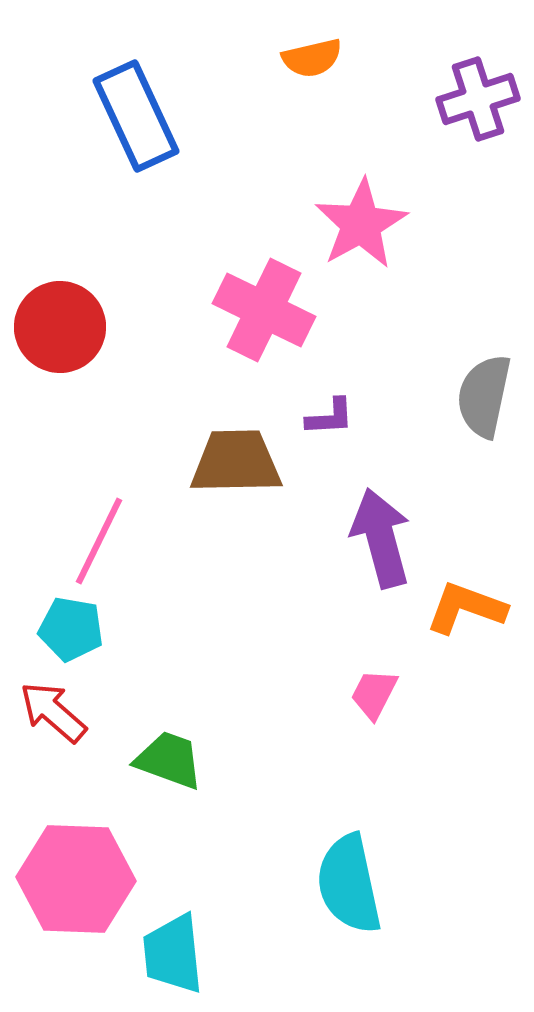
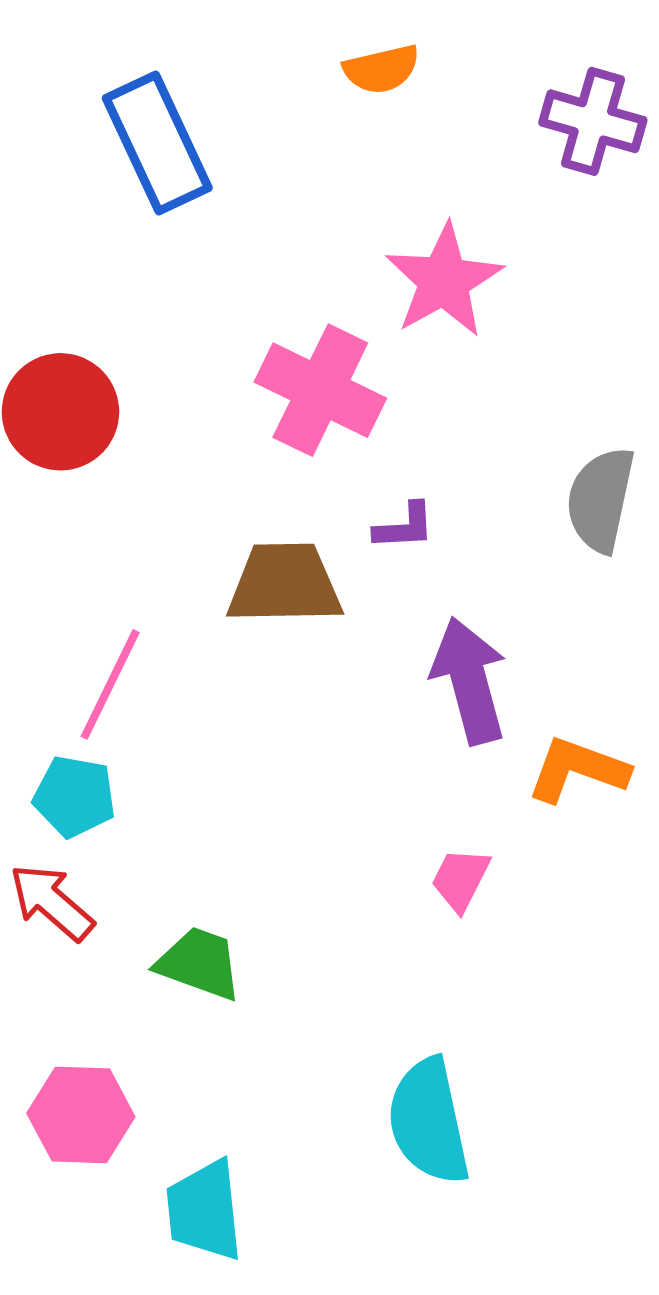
purple cross: (478, 99) -> (593, 121), turned 34
pink hexagon: (76, 879) -> (81, 1115), size x0.7

